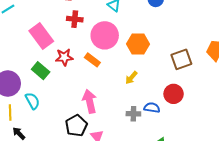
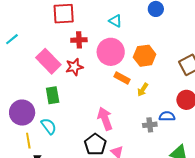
red star: (64, 57) -> (74, 67), moved
orange rectangle: (92, 60) -> (122, 78), moved
green rectangle: (41, 71) -> (53, 95), turned 48

